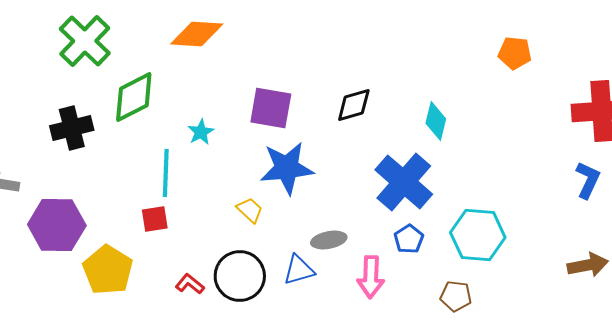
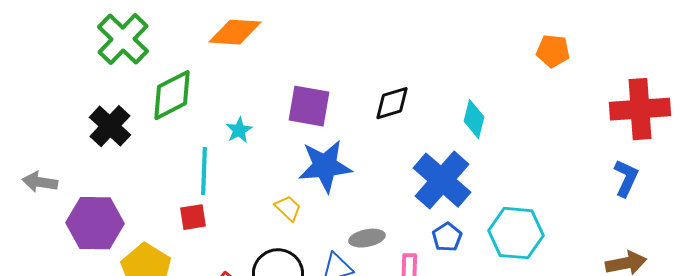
black cross: (72, 128) -> (110, 126), turned -33

